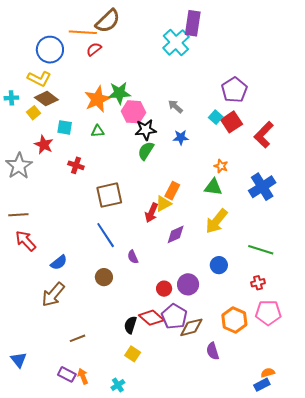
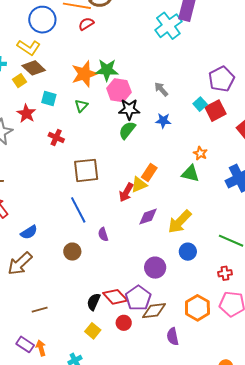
green triangle: (98, 131) -> (81, 106), turned -48
yellow arrow: (216, 221) -> (180, 222), moved
red circle: (164, 289) -> (124, 323), moved

